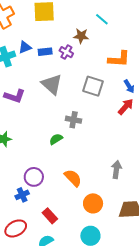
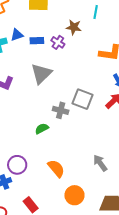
cyan line: (102, 19) -> (96, 12), turned 56
gray triangle: (52, 84) -> (41, 74), turned 30
gray square: (93, 86) -> (82, 99), moved
gray arrow: (116, 170) -> (100, 163), turned -48

